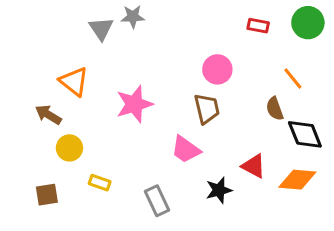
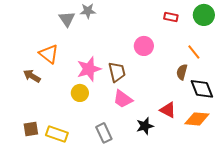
brown trapezoid: (207, 109) -> (117, 72), moved
brown semicircle: (275, 109) -> (182, 72), turned 35
yellow circle: (69, 148) -> (80, 93), moved
yellow rectangle: (100, 183) -> (57, 134), moved, size x1.5

